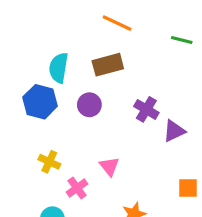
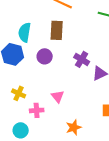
brown rectangle: (108, 65) -> (57, 30), turned -72
pink cross: (77, 188) -> (37, 110), turned 32

